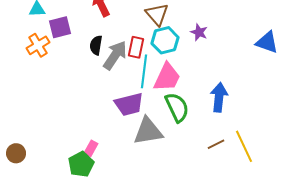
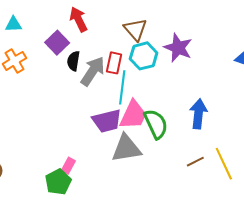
purple square: (60, 27) -> (57, 43), moved, turned -30
purple star: (199, 32) -> (178, 48), size x1.6
pink trapezoid: (167, 77) -> (133, 115), moved

